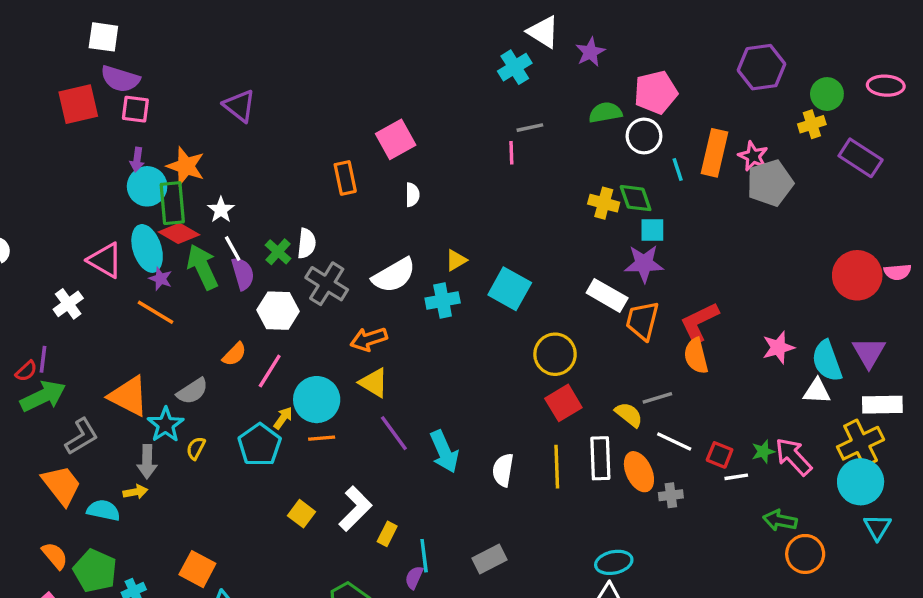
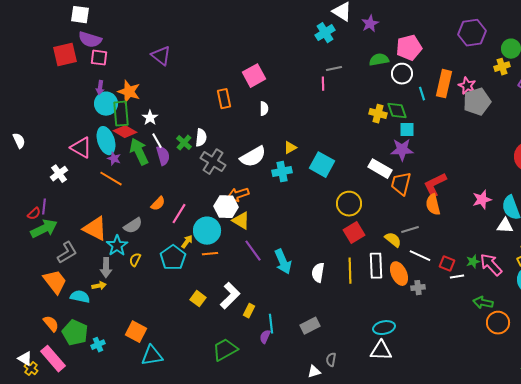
white hexagon: (278, 311) -> (226, 207), moved

